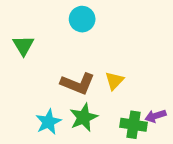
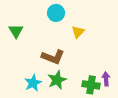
yellow triangle: (114, 81) -> (78, 32), moved
purple arrow: (155, 116) -> (106, 79), turned 104

